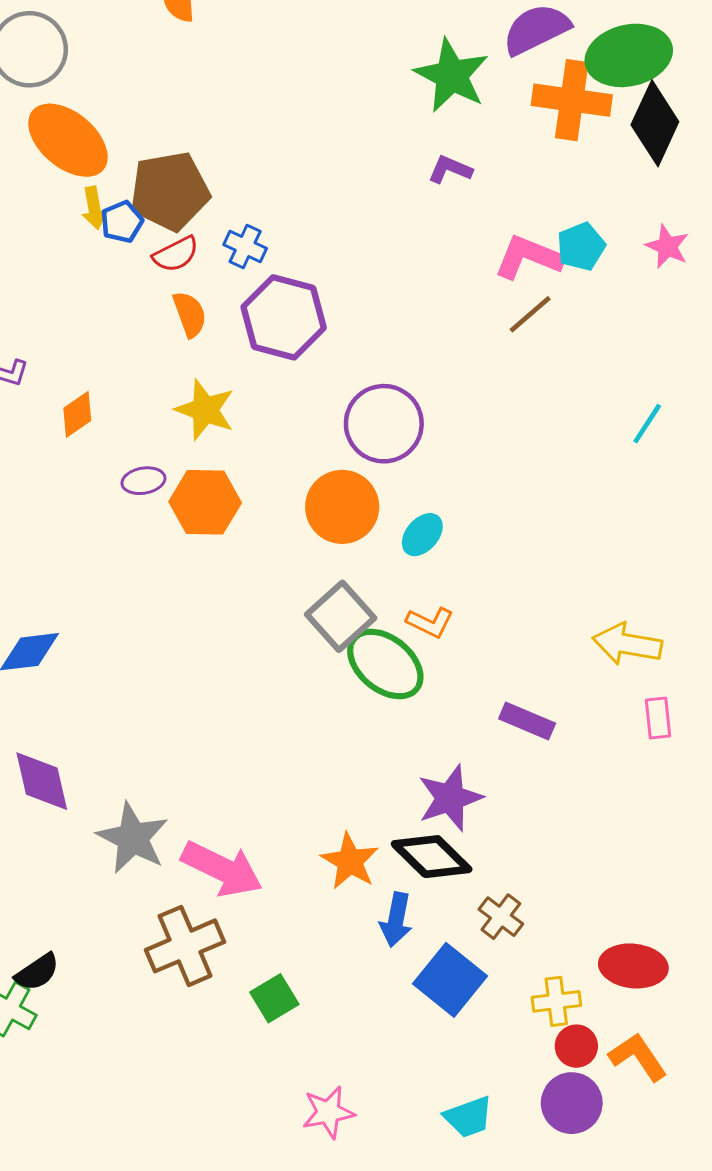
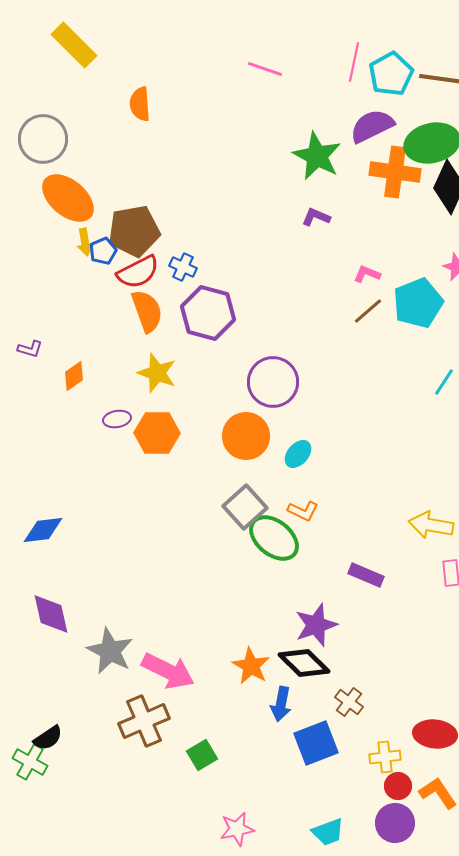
cyan pentagon: (581, 246) -> (418, 303), moved, size x1.6
red semicircle: (176, 254) -> (138, 272), size x1.4
pink L-shape: (529, 257) -> (367, 274), size x0.6
orange semicircle: (190, 314) -> (147, 311), size x1.4
blue square: (450, 980) -> (316, 743), turned 30

